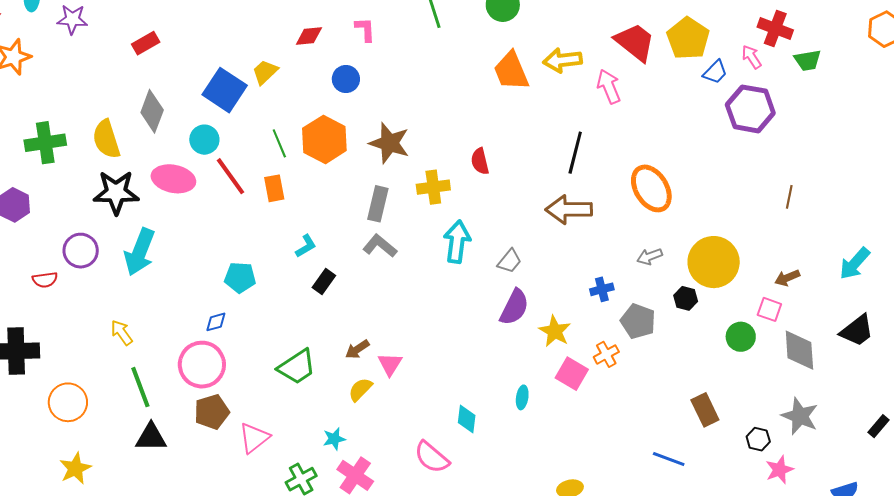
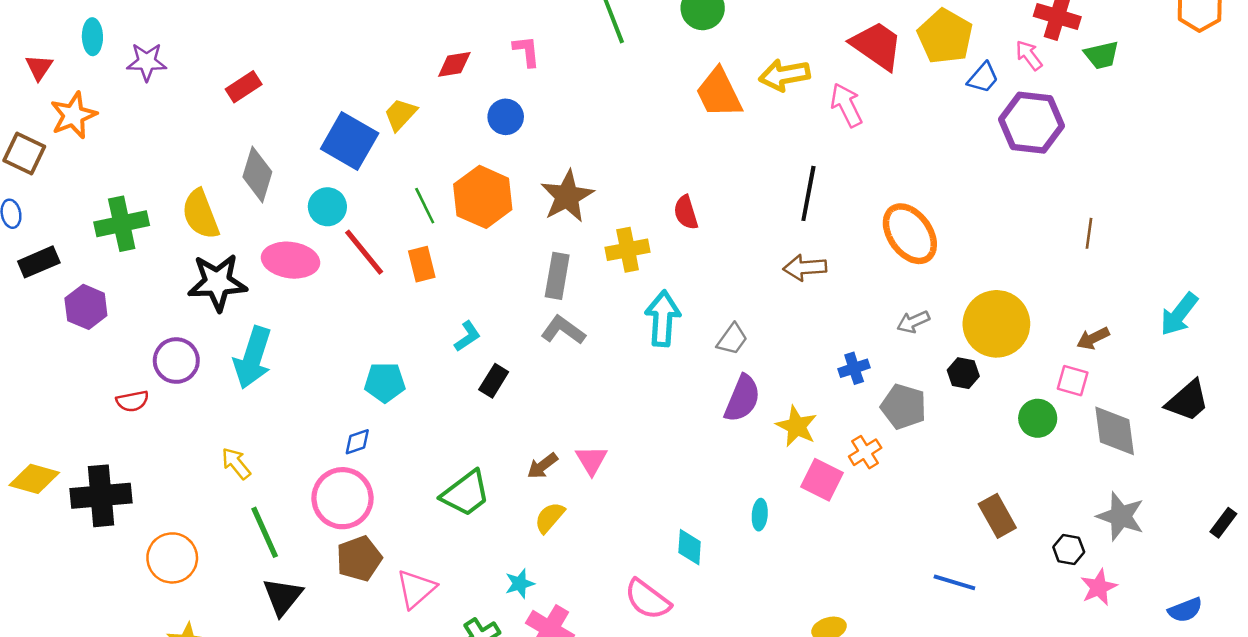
brown star: (389, 143) -> (567, 196), turned 30
brown arrow: (569, 209) -> (805, 268), size x0.7
pink triangle: (390, 364) -> (592, 460), moved
black triangle: (151, 437) -> (283, 597), turned -48

